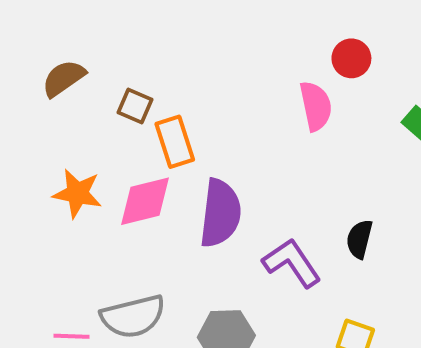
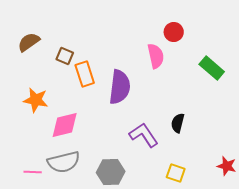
pink diamond: (145, 201) -> (65, 125), moved
purple semicircle: (220, 213) -> (120, 87), moved

